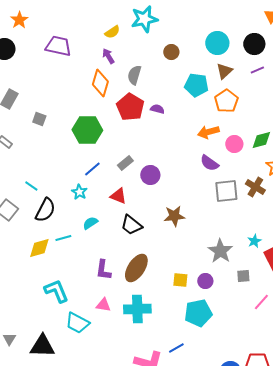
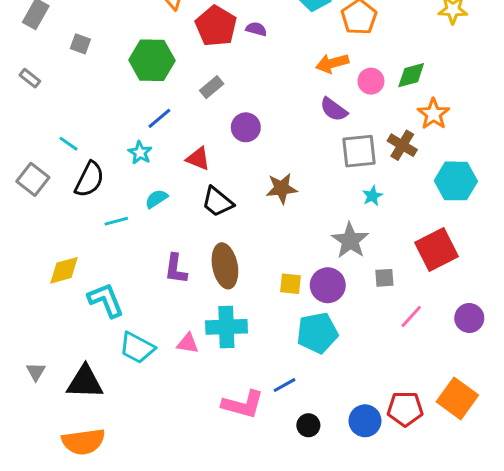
gray rectangle: (125, 163) -> (212, 87), moved
cyan star: (254, 241) -> (372, 196), moved
yellow diamond: (39, 248) -> (64, 270), moved
brown ellipse: (136, 268) -> (225, 266), turned -44
purple circle: (205, 281) -> (328, 285), size x1.5
pink triangle: (103, 305) -> (188, 343), moved

